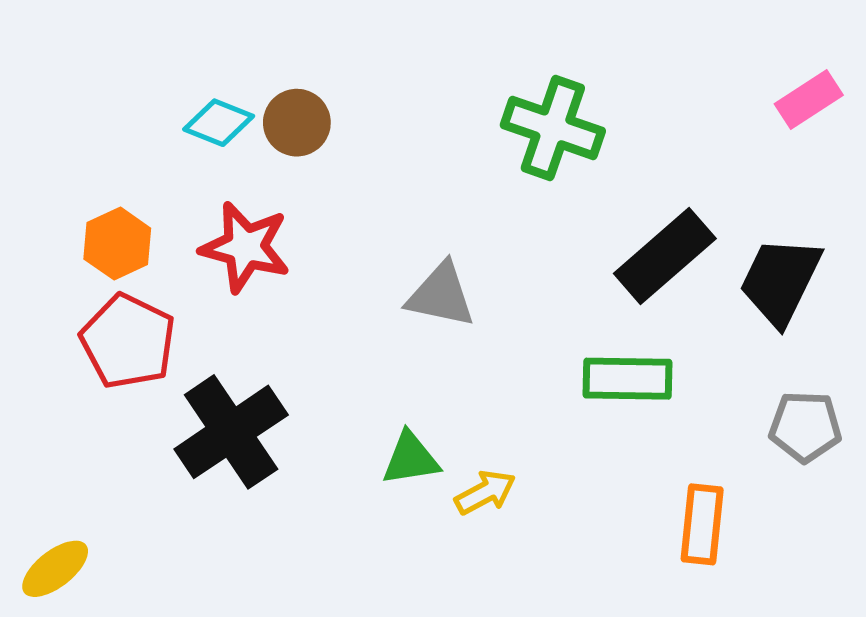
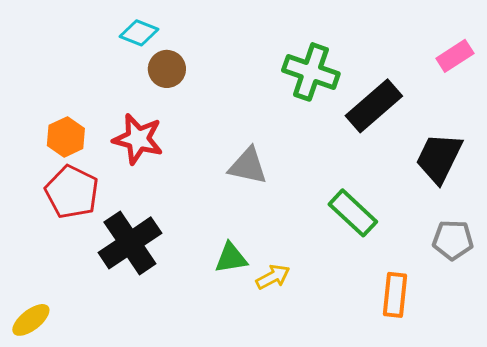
cyan diamond: (219, 123) -> (139, 33), moved
black rectangle: (665, 256) -> (374, 106), moved
green rectangle: (627, 379) -> (353, 213), turned 42

